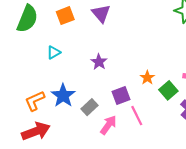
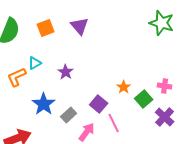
purple star: (99, 62) -> (66, 72), moved
purple square: (121, 96) -> (99, 104), turned -30
orange L-shape: (35, 101) -> (17, 77), moved

